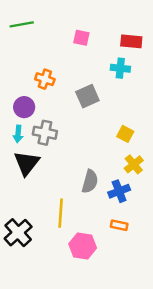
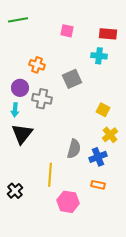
gray cross: (45, 133) -> (42, 99), moved
black cross: (18, 233) -> (15, 191), size x0.7

